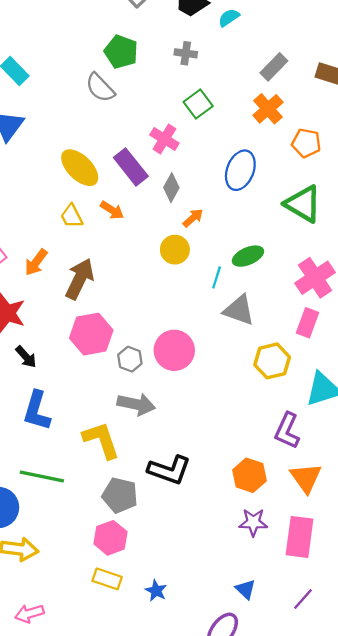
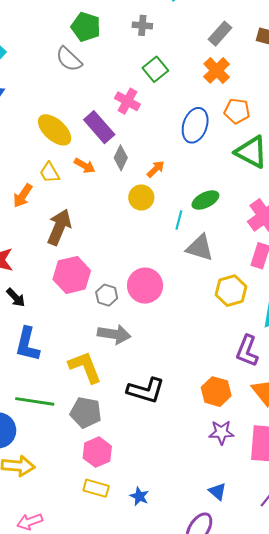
orange pentagon: (306, 143) -> (237, 111), moved
gray diamond: (171, 188) -> (121, 158), moved
orange arrow: (36, 262) -> (23, 196), moved
gray pentagon: (120, 495) -> (86, 412), moved

